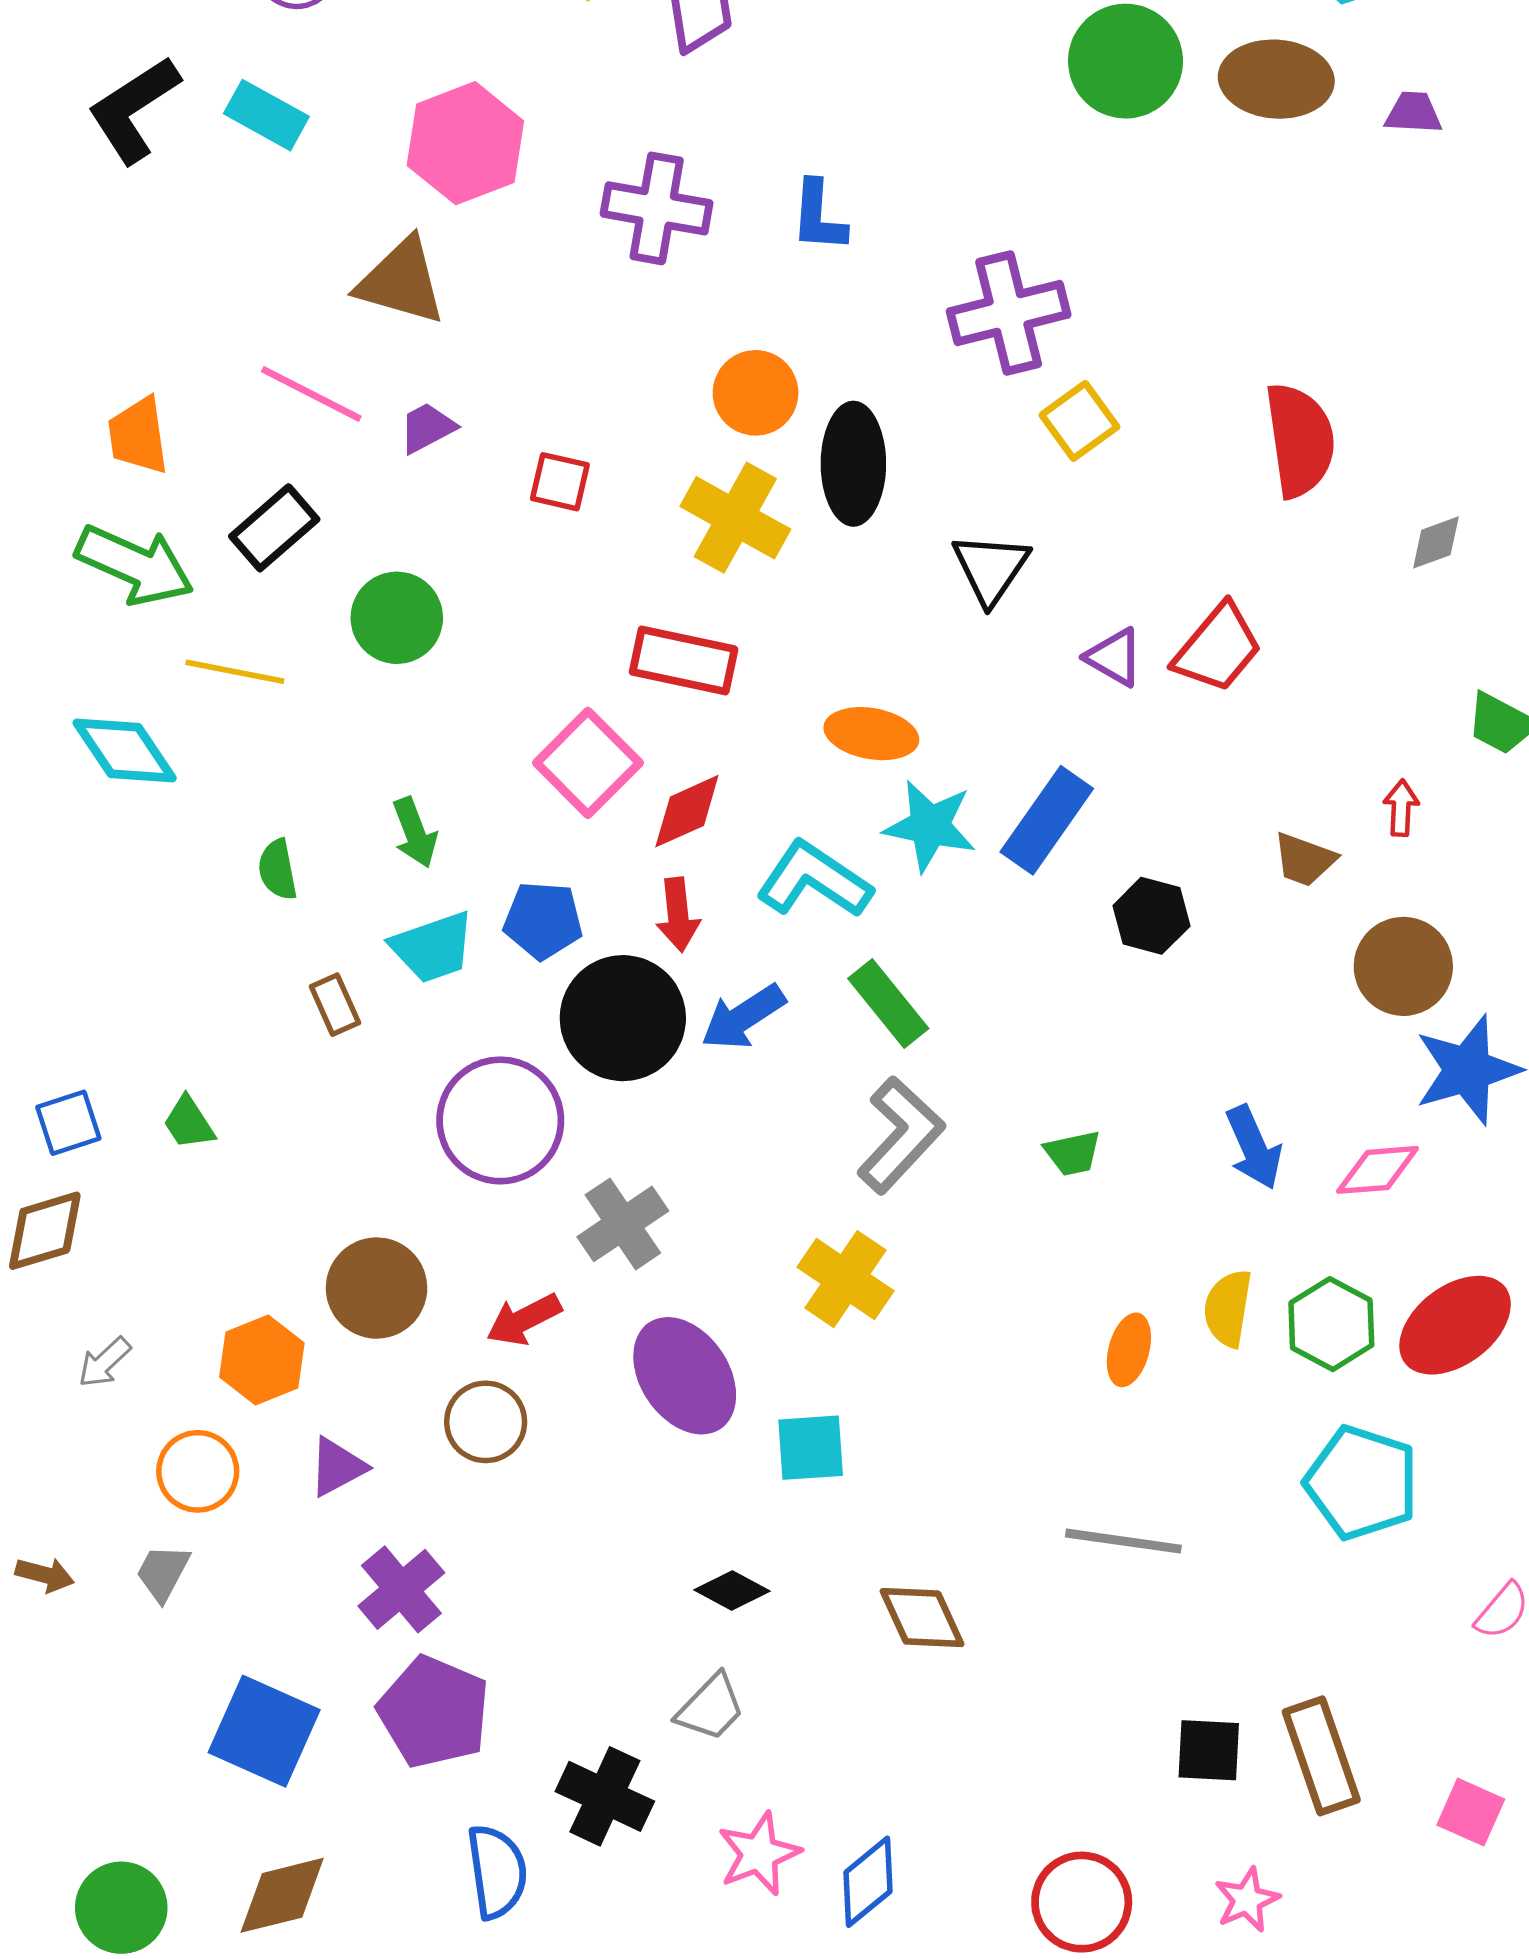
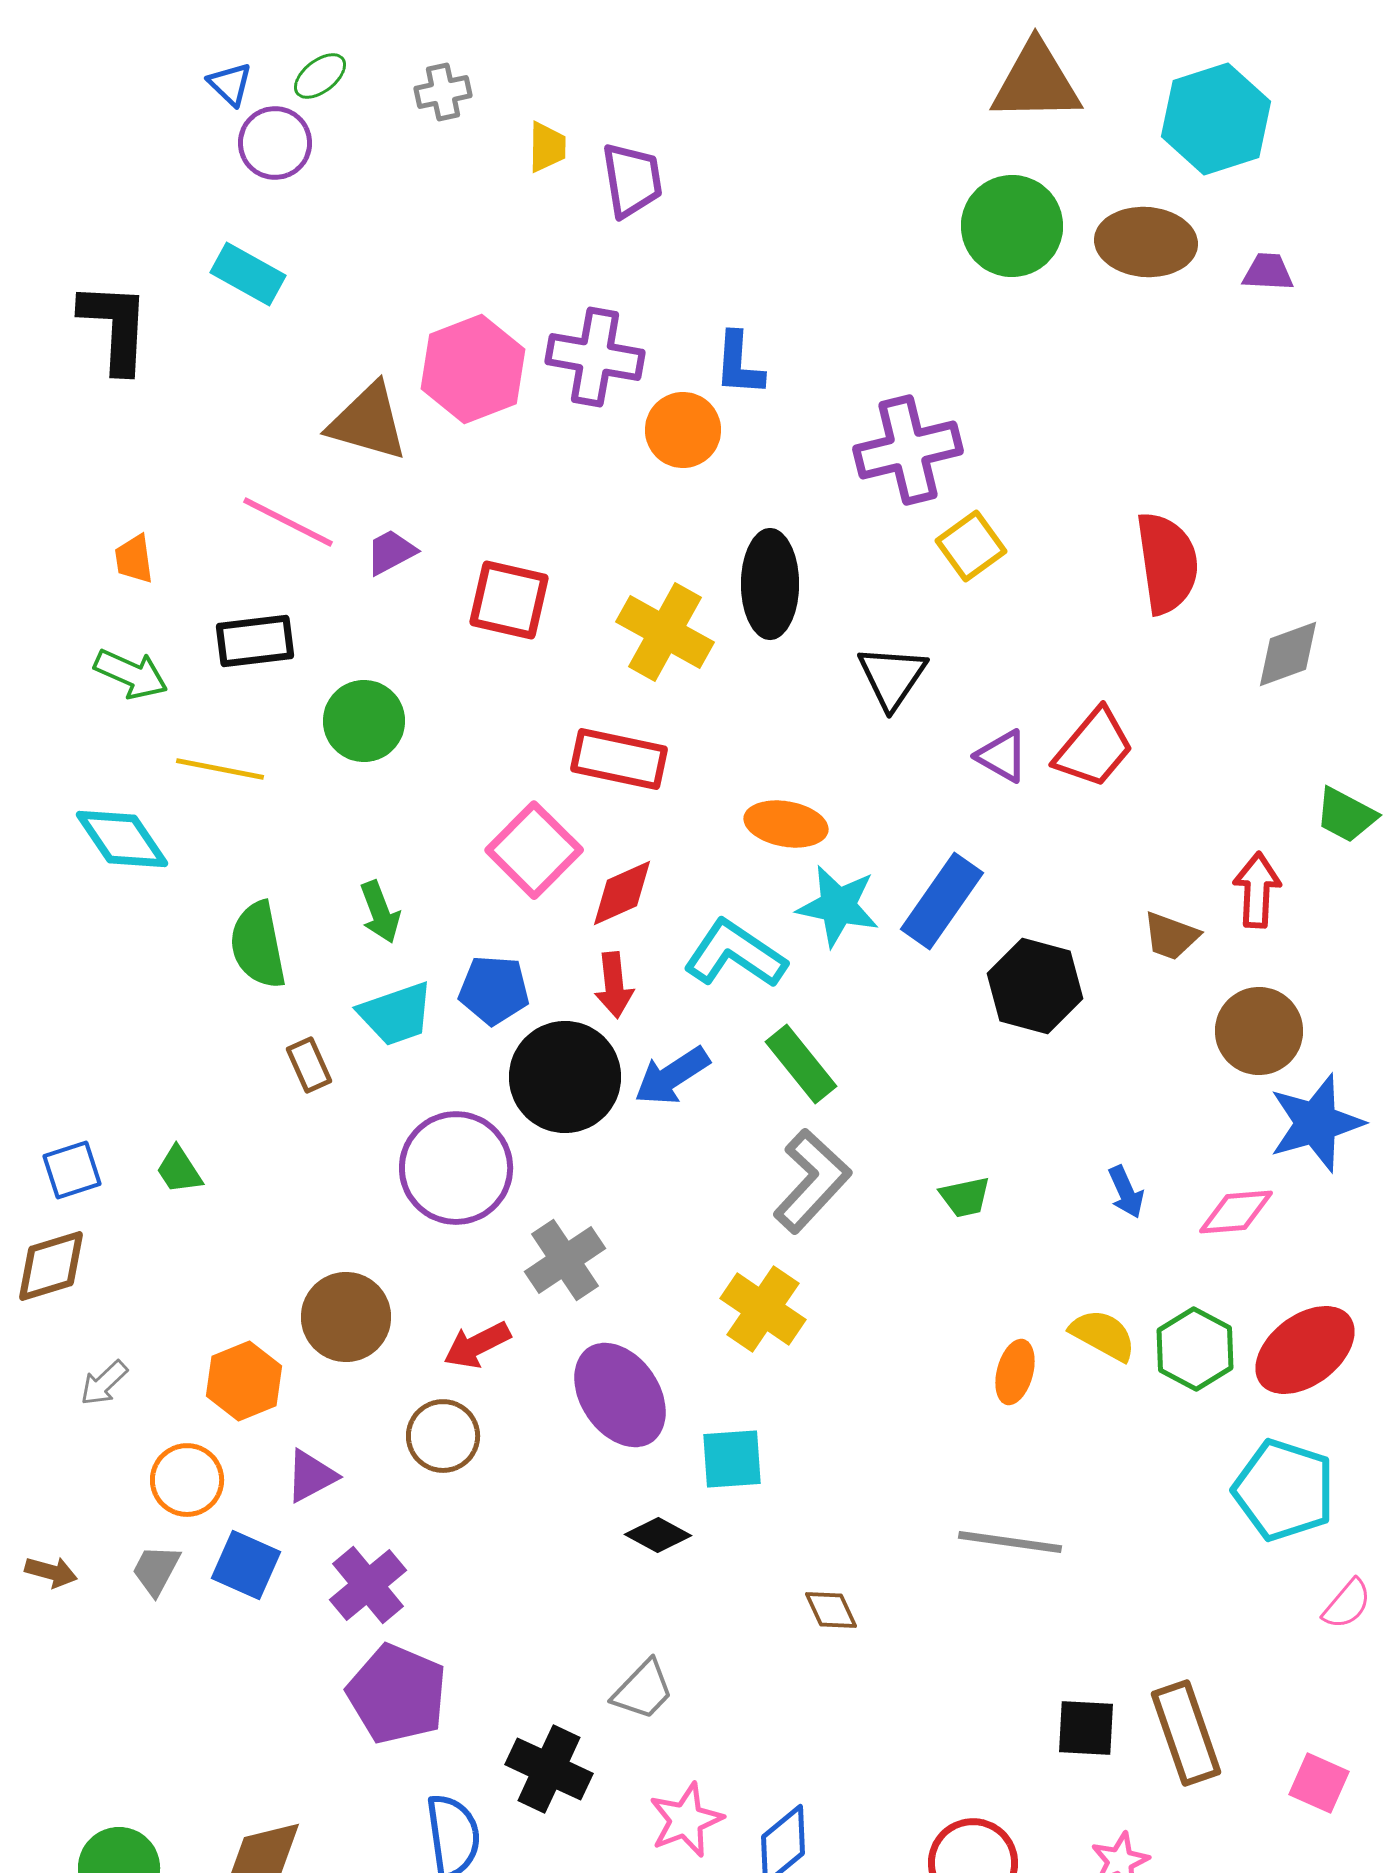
black L-shape: (134, 109) -> (115, 327), moved, turned 126
pink hexagon: (465, 143) -> (473, 369), moved
orange circle: (756, 393) -> (683, 430), moved
orange trapezoid: (138, 436) -> (134, 559), size x0.7
red square: (560, 482) -> (509, 600), size x1.5
black rectangle: (274, 528) -> (255, 641), turned 34
gray diamond: (1436, 542) -> (1288, 654), size x1.4
green arrow: (135, 565) -> (131, 674), size x0.7
red arrow: (1401, 808) -> (1257, 890), size x1.5
green semicircle: (278, 870) -> (258, 945), size x1.6
black hexagon: (1151, 916) -> (1035, 986), size x1.4
blue arrow: (1254, 1147) -> (1126, 1192), size x0.7
yellow semicircle: (1228, 1308) -> (1103, 1335), turned 110
cyan pentagon: (1362, 1483) -> (1284, 1490), moved
black diamond: (732, 1591) -> (658, 1535), moved
brown diamond: (922, 1618) -> (831, 1610), size x0.7
blue square: (264, 1731) -> (246, 1565), moved, size x0.7

